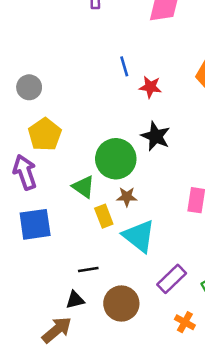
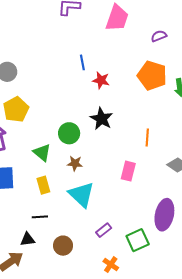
green circle: (116, 159) -> (69, 133), size x0.7
yellow rectangle: (104, 216) -> (43, 185), moved
purple rectangle: (172, 279) -> (104, 230), size x0.7
brown circle: (121, 303) -> (63, 246), size x0.7

